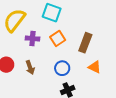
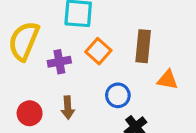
brown arrow: (30, 67) -> (68, 108), turned 32

